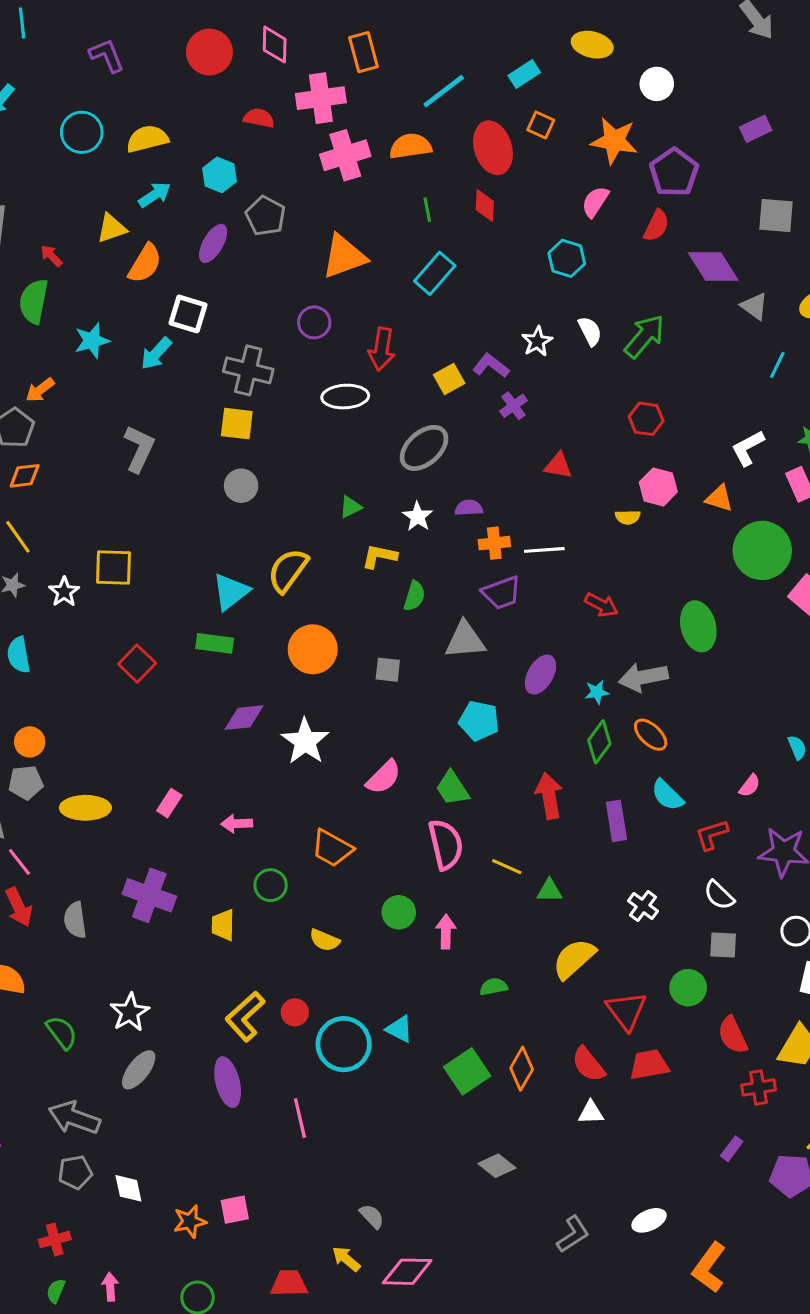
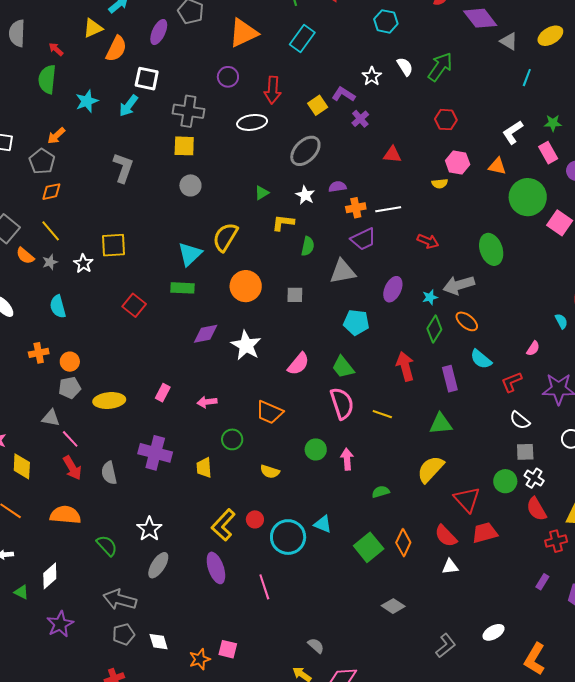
green triangle: (549, 891) -> (441, 424), moved, size x1.4
white cross: (643, 906) -> (534, 478), moved
pink square: (235, 1210) -> (228, 649), turned 30

